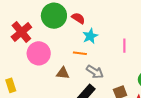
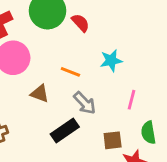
cyan star: (90, 36) -> (111, 61), moved
pink line: (124, 46) -> (131, 100), moved

